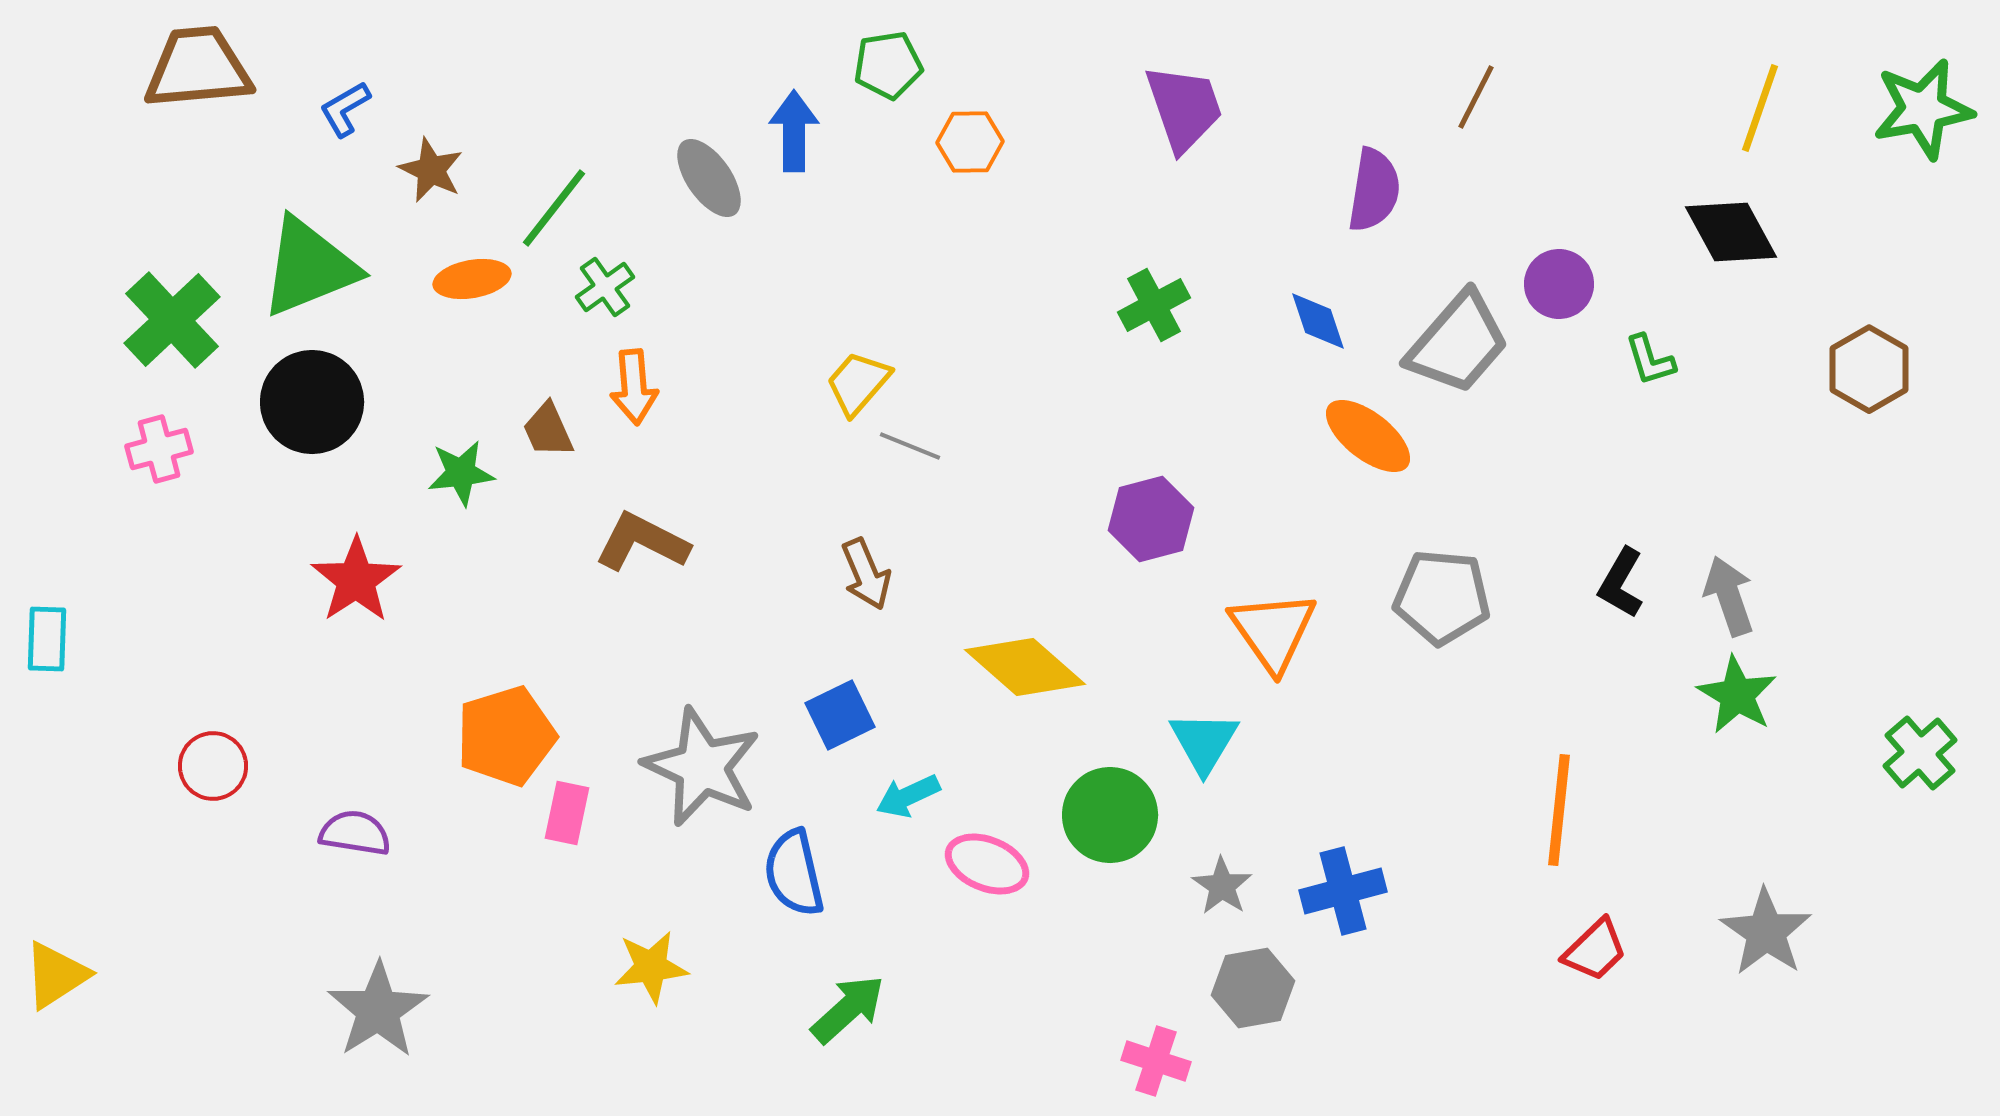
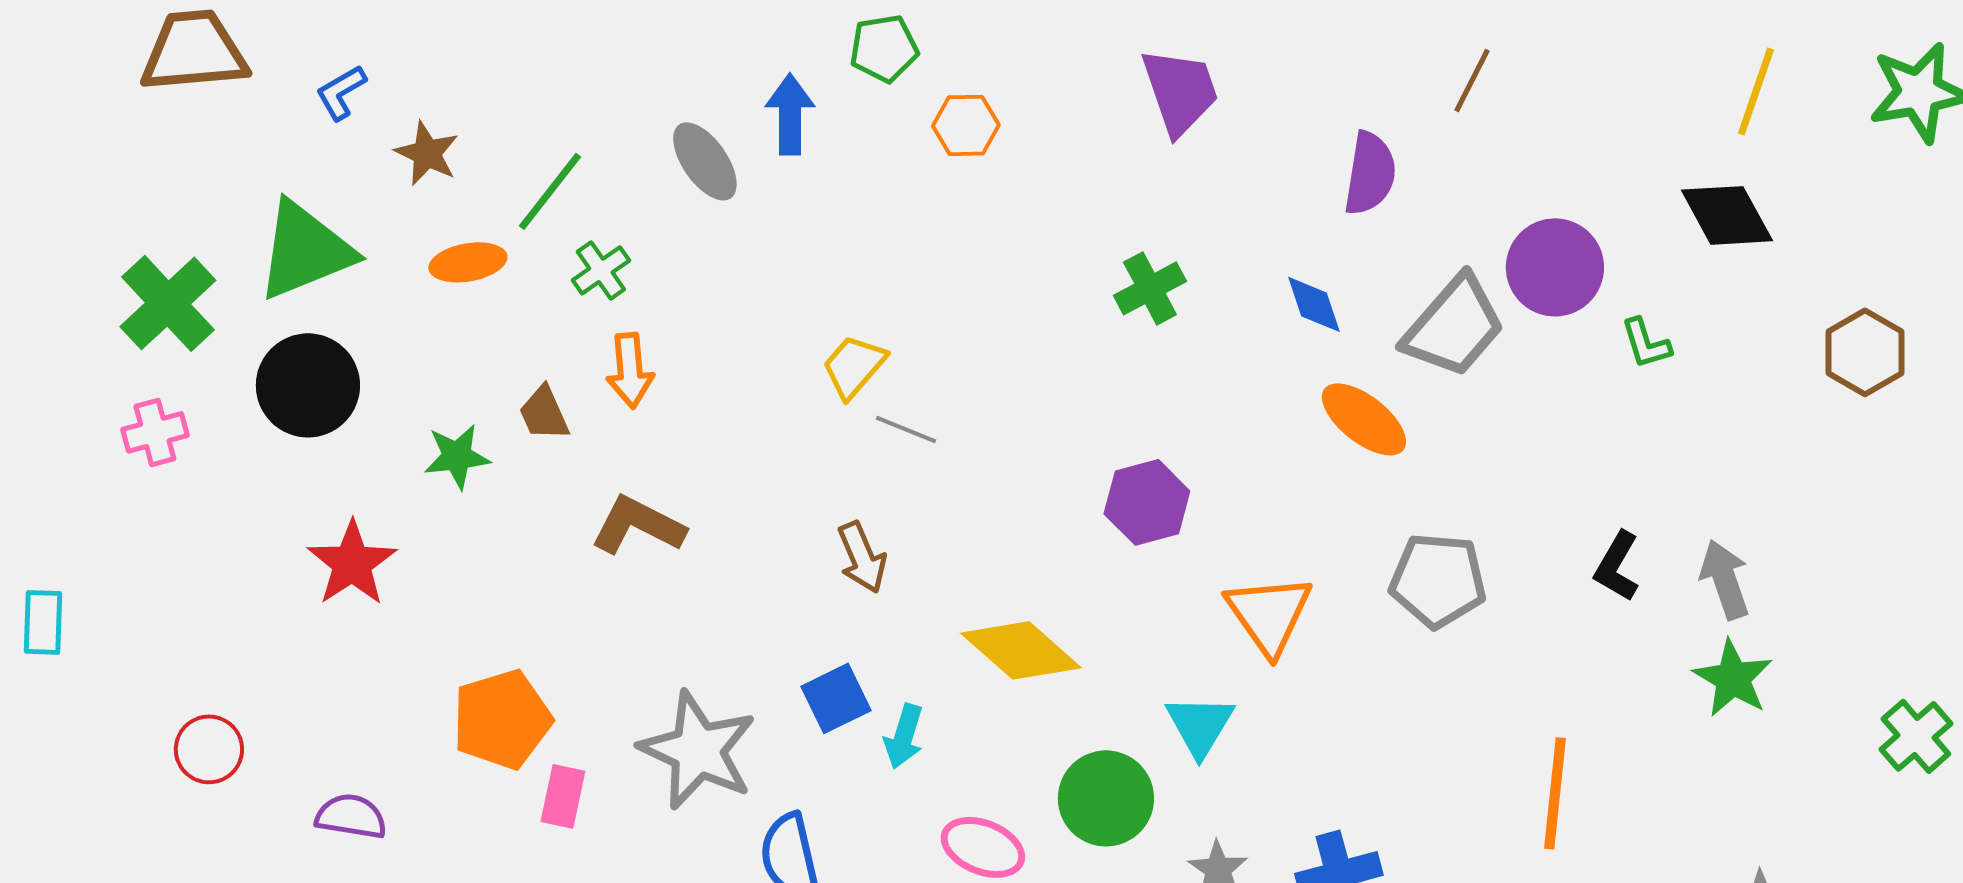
purple circle: (1559, 284) -> (1555, 267), size x1.4
cyan arrow: (908, 796) -> (904, 736), moved, turned -48

